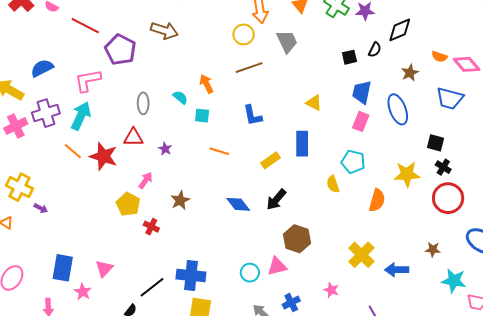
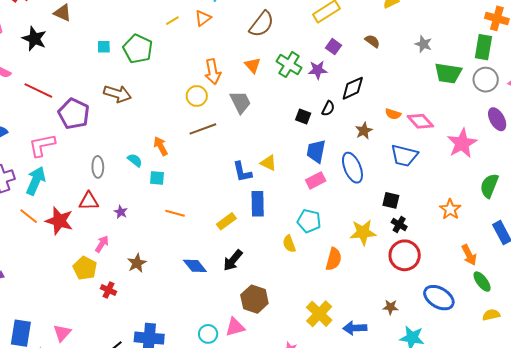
black square: (349, 57) -> (303, 117), turned 35
blue L-shape: (253, 115) -> (242, 172), moved
pink rectangle: (361, 121) -> (316, 180), turned 42

